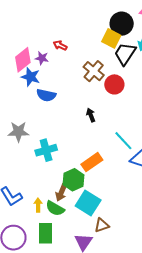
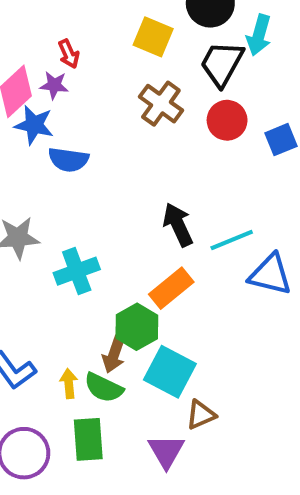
yellow square: (111, 38) -> (153, 37), moved
red arrow: (60, 45) -> (69, 54), moved, turned -136
red circle: (114, 84) -> (227, 120), moved
black arrow: (91, 115) -> (178, 225), moved, size x1.5
cyan line: (123, 141) -> (232, 240), turned -65

